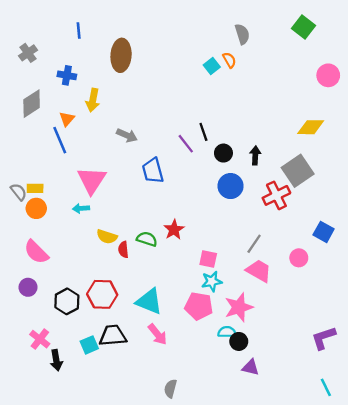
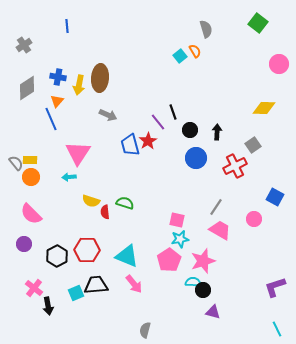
brown ellipse: (121, 55) -> (100, 78), moved
blue cross: (67, 75) -> (58, 77), moved
gray square: (298, 171) -> (253, 145), size x0.6
red star: (174, 230) -> (148, 141), moved
pink pentagon: (199, 306) -> (169, 260), turned 30

